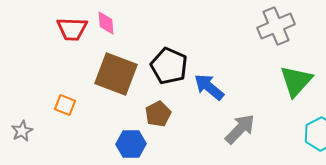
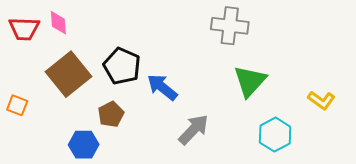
gray cross: (276, 26) -> (230, 26), turned 30
brown square: (116, 74) -> (69, 74), turned 30

